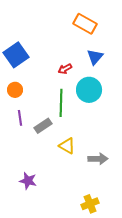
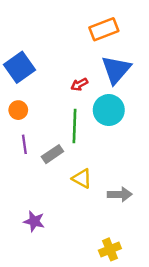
orange rectangle: (85, 24) -> (104, 29), turned -50
blue triangle: (95, 57) -> (116, 70), size x1.5

